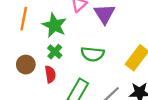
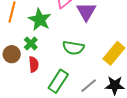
green cross: (55, 52) -> (31, 43), moved

